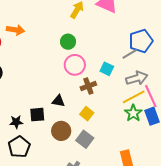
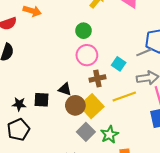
yellow line: (134, 97) -> (124, 97), moved
green star: (133, 113) -> (109, 135), moved
yellow square: (87, 114) -> (92, 106), size x1.6
brown circle: (61, 131) -> (75, 105), moved

